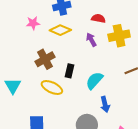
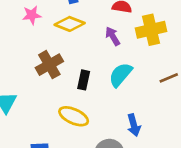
cyan semicircle: (94, 81) -> (120, 75), moved
yellow ellipse: (52, 87) -> (74, 116), moved

